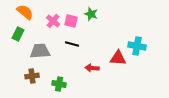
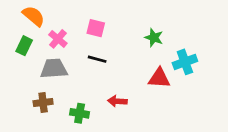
green star: (91, 14) -> (154, 38), moved
pink cross: (53, 21) -> (58, 39), moved
cyan cross: (137, 46) -> (185, 62), turned -30
red arrow: (92, 68) -> (117, 101), moved

